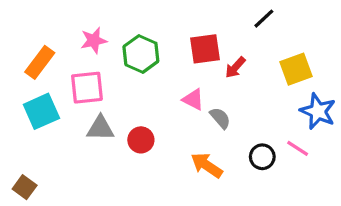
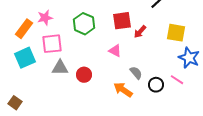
pink star: (94, 40) -> (45, 18), moved
yellow square: (296, 69) -> (176, 33), turned 30
gray semicircle: (220, 118) -> (136, 73), moved

